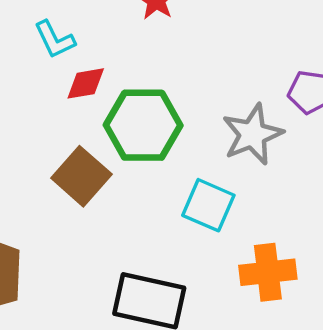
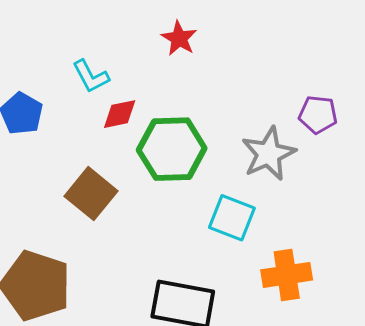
brown square: (81, 176) -> (91, 194), moved

